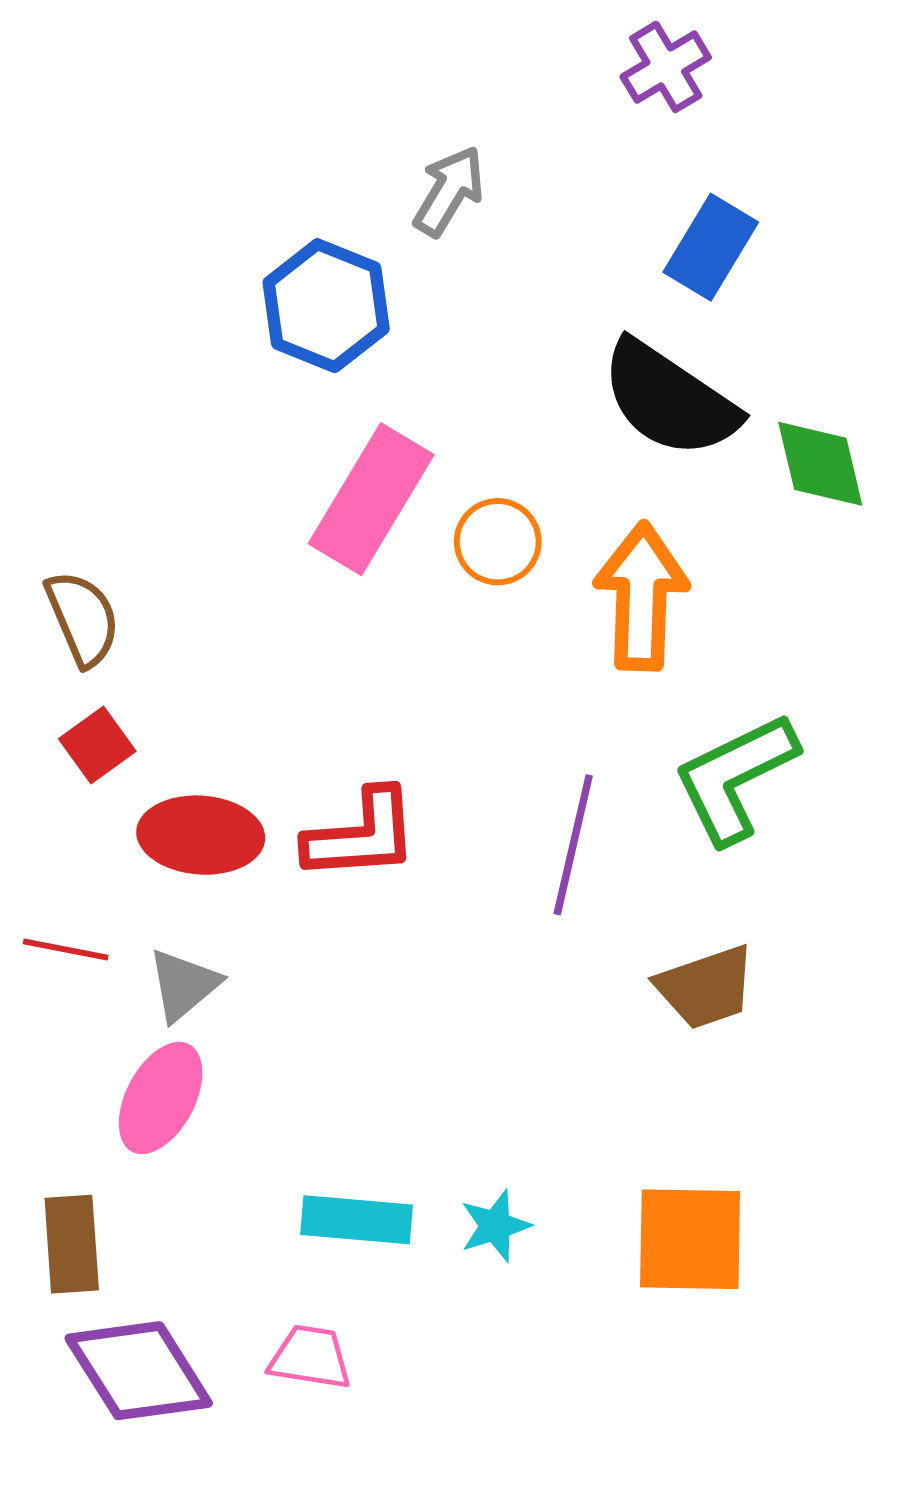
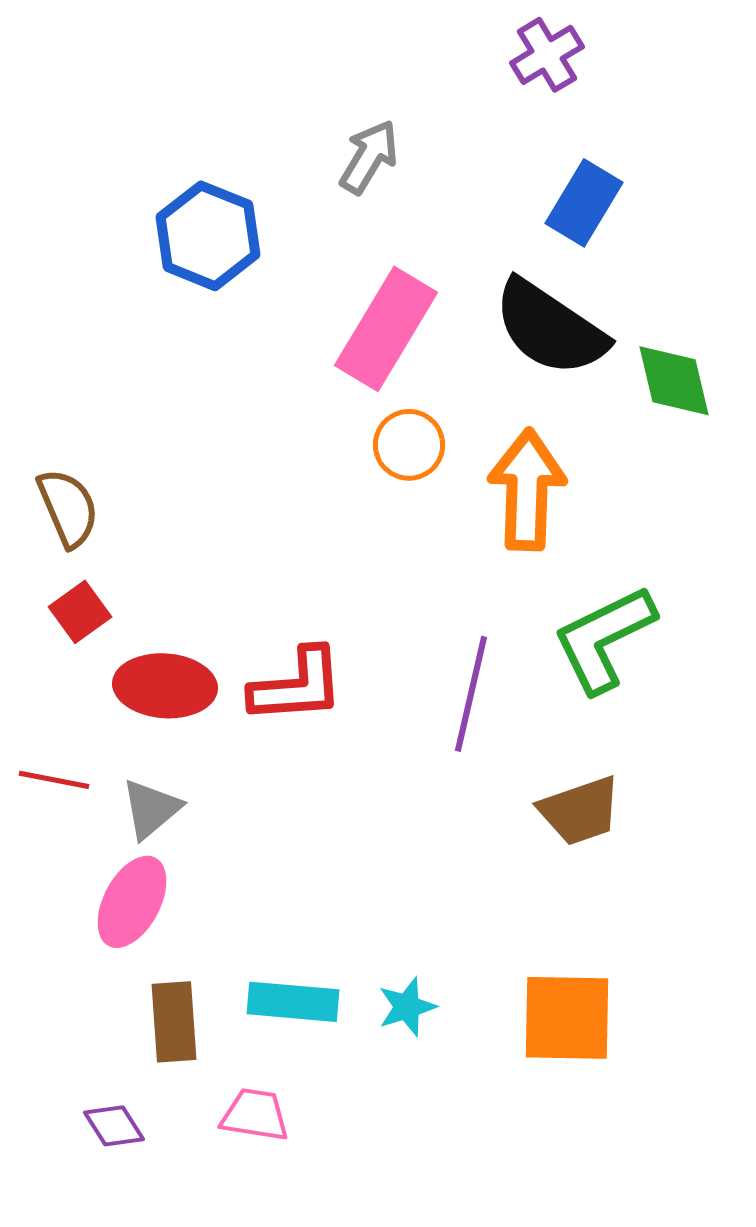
blue hexagon: (326, 306) -> (208, 236), moved
pink rectangle: (371, 499) -> (386, 329), moved
brown rectangle: (72, 1244) -> (174, 1022), moved
purple diamond: (139, 1371) -> (114, 1126), size x0.5

